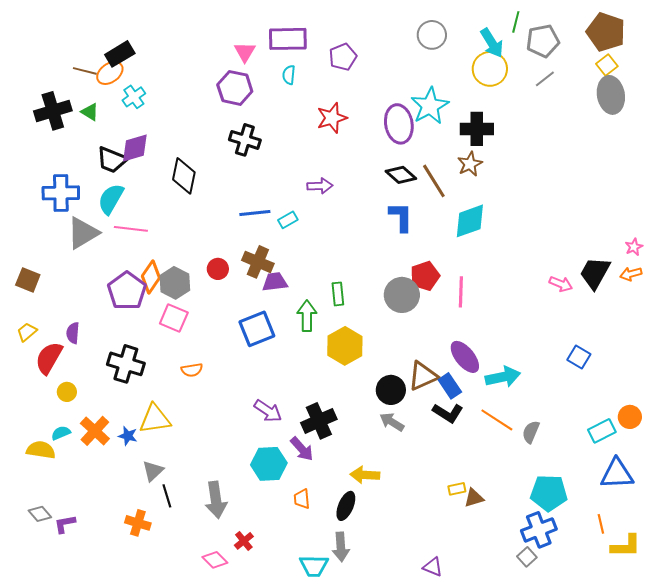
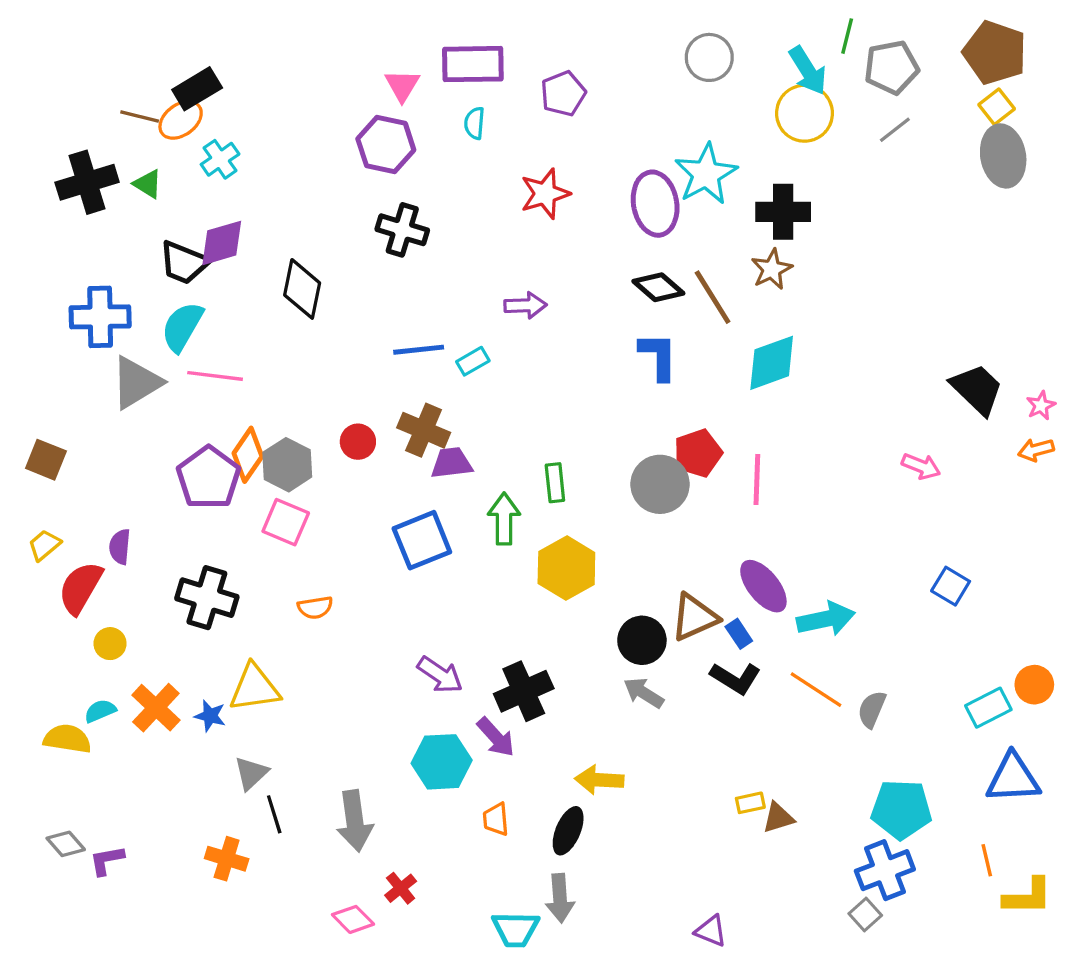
black trapezoid: (595, 273) -> (977, 389), moved, turned 105
blue rectangle: (450, 386) -> (739, 634), size x0.7

